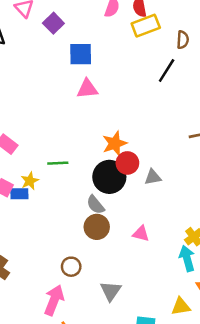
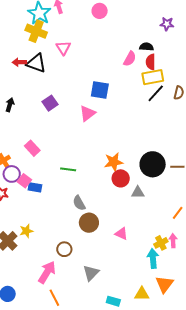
purple square: (53, 23) -> (50, 103), moved
black line: (167, 70) -> (156, 93), moved
pink triangle: (87, 89) -> (87, 113), moved, turned -42
black circle: (109, 177) -> (153, 164), moved
yellow star: (30, 181) -> (26, 231), moved
gray semicircle: (95, 205) -> (79, 203), moved

